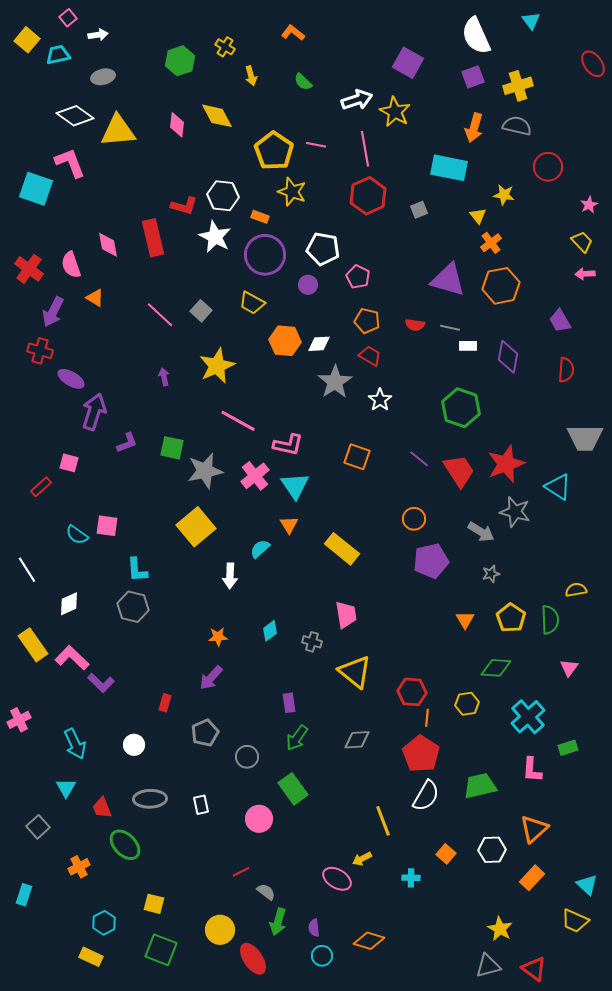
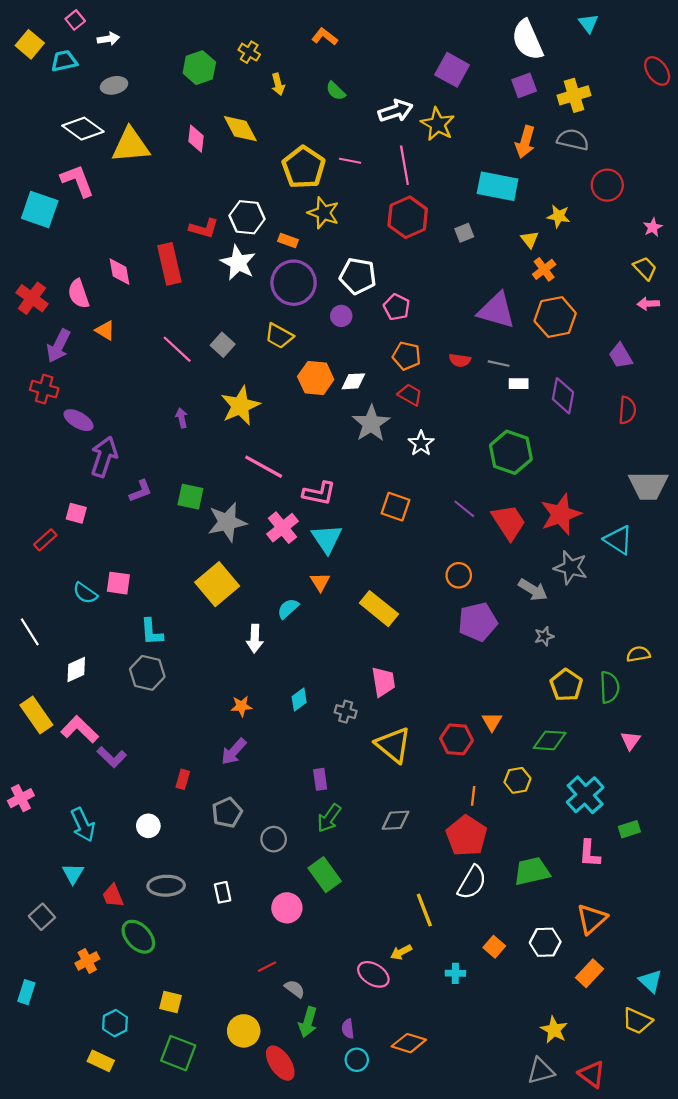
orange triangle: (465, 620) -> (492, 722), moved
red hexagon: (412, 692) -> (457, 739), moved

